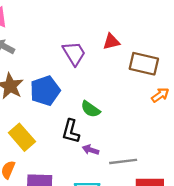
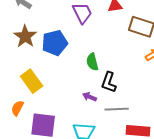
green semicircle: (90, 109) -> (92, 62), turned 36
black L-shape: (71, 131) -> (109, 82), moved

